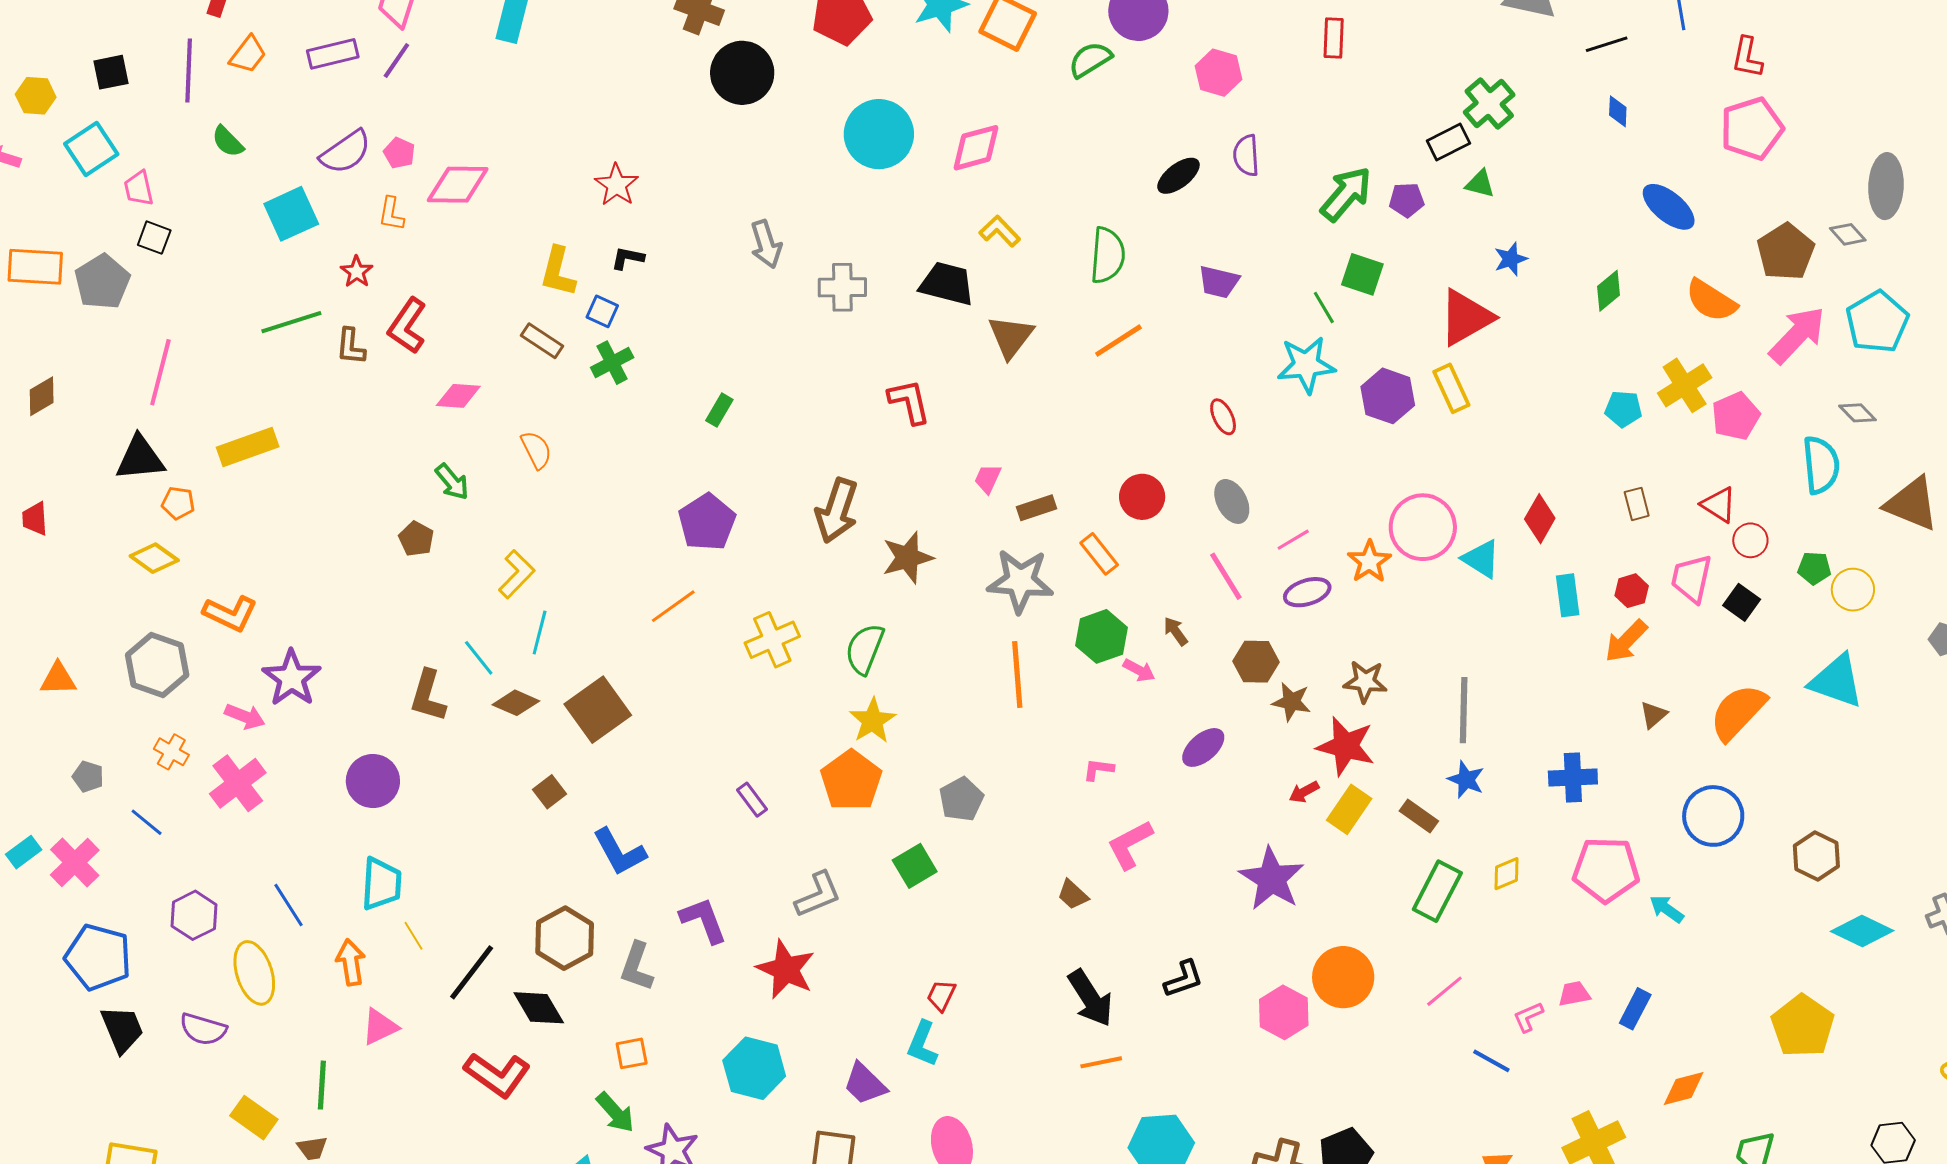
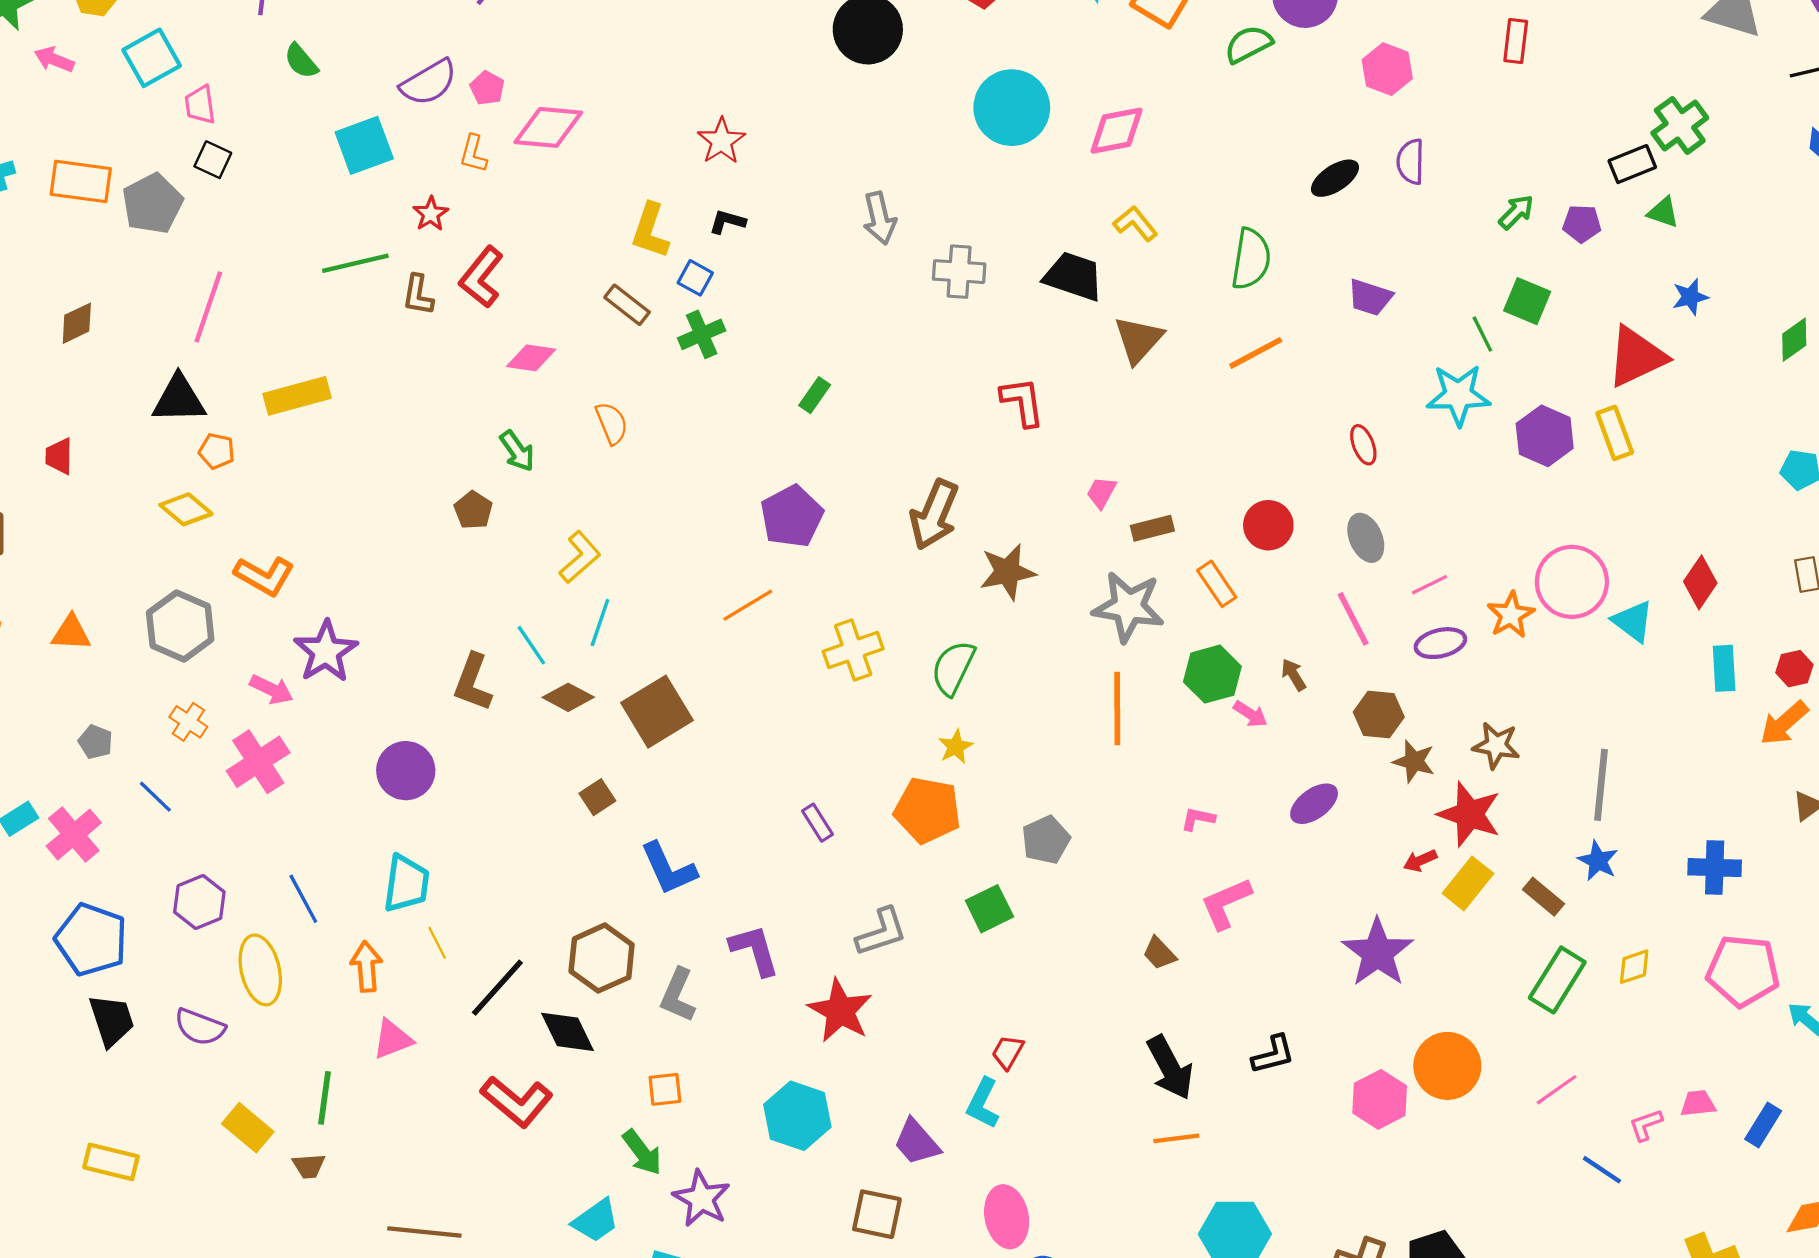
green arrow: (1346, 194) -> (1516, 212), size x0.6
yellow star: (873, 721) -> (956, 747), size x0.7
orange pentagon: (851, 780) -> (927, 810), turned -30

